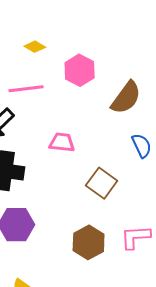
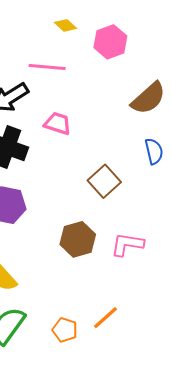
pink hexagon: (80, 70) -> (110, 42), moved
pink trapezoid: (62, 142) -> (58, 123), moved

